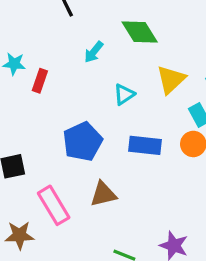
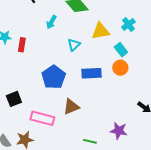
yellow triangle: (171, 80) -> (101, 31), turned 42
pink rectangle: (54, 205) -> (42, 118), turned -35

